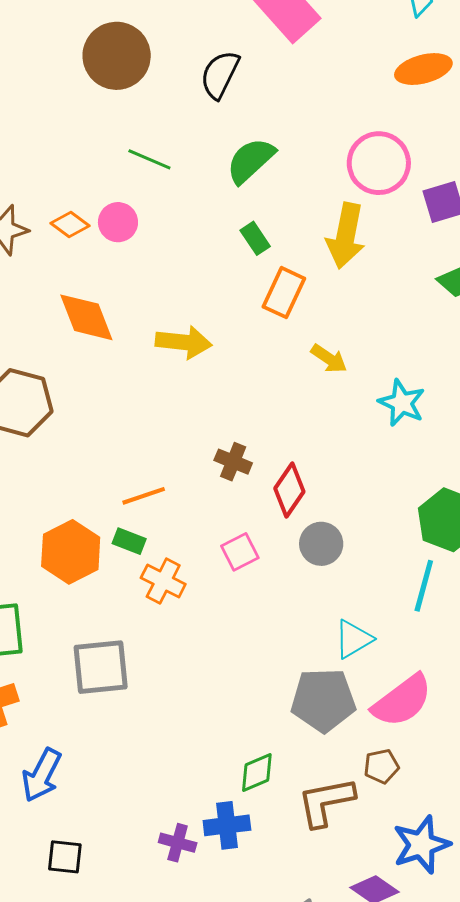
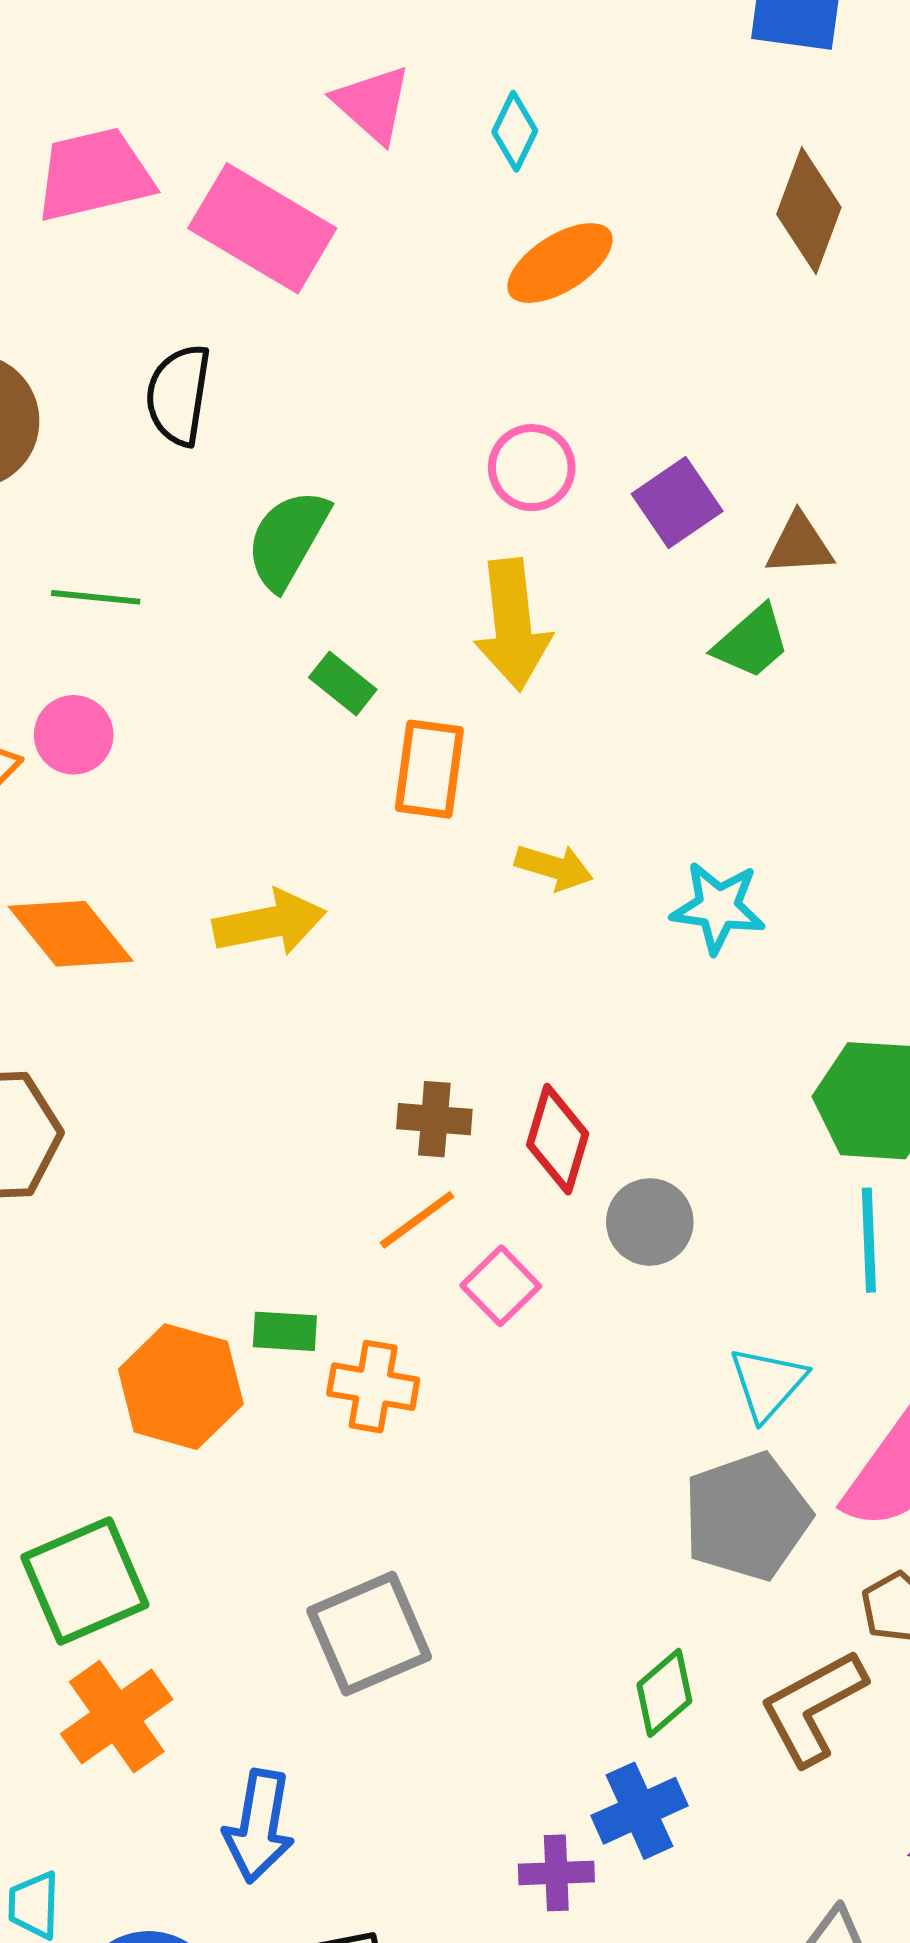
pink circle: (379, 163) -> (532, 468), size x0.7
orange line: (144, 496) -> (417, 1220), moved
gray square: (101, 667) -> (369, 1634), moved

